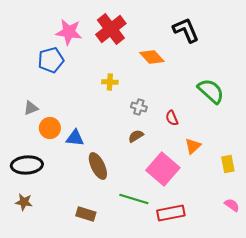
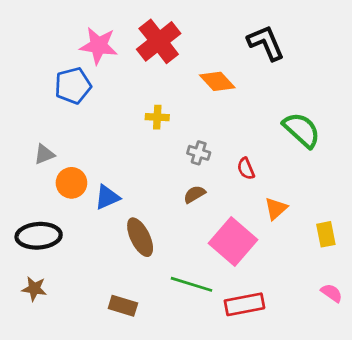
blue triangle: (75, 138) -> (107, 197), turned -30

